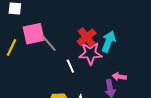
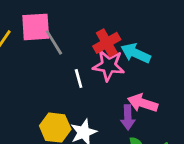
cyan arrow: (109, 41) -> (136, 53), turned -95
pink arrow: (119, 77) -> (143, 103), size x1.5

